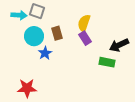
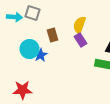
cyan circle: (34, 36) -> (30, 49), moved

